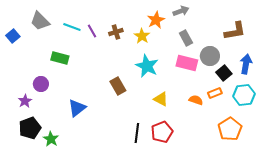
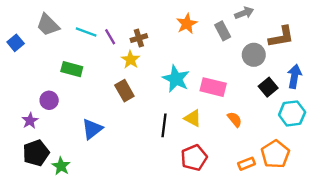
gray arrow: (181, 11) -> (244, 13), moved
yellow star: (142, 36) -> (130, 60), moved
gray rectangle: (186, 38) -> (223, 31), moved
gray circle: (210, 56) -> (254, 55), moved
pink rectangle: (187, 63) -> (213, 87), moved
brown rectangle: (118, 86) -> (124, 91), moved
orange rectangle: (215, 93) -> (247, 164), moved
orange semicircle: (196, 100) -> (235, 119), turned 32
black line: (137, 133) -> (164, 125), moved

